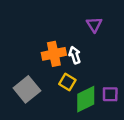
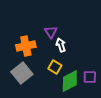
purple triangle: (94, 24) -> (51, 32), moved
orange cross: (54, 54) -> (26, 46), moved

